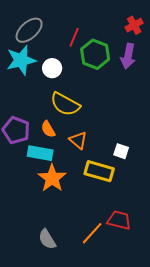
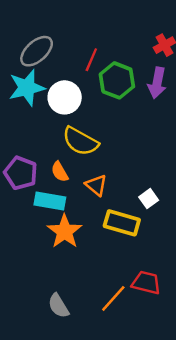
white circle: (52, 68) -> (65, 97), size x1.4
white square: (121, 151) -> (149, 199), turned 35

